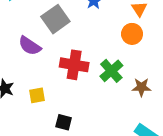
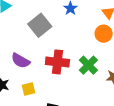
purple semicircle: (30, 46) -> (21, 61), moved

